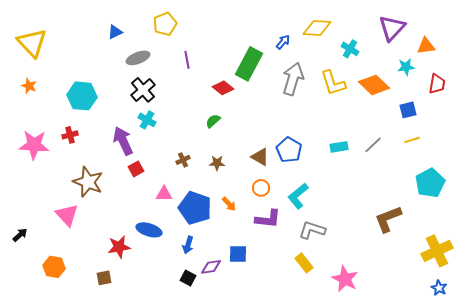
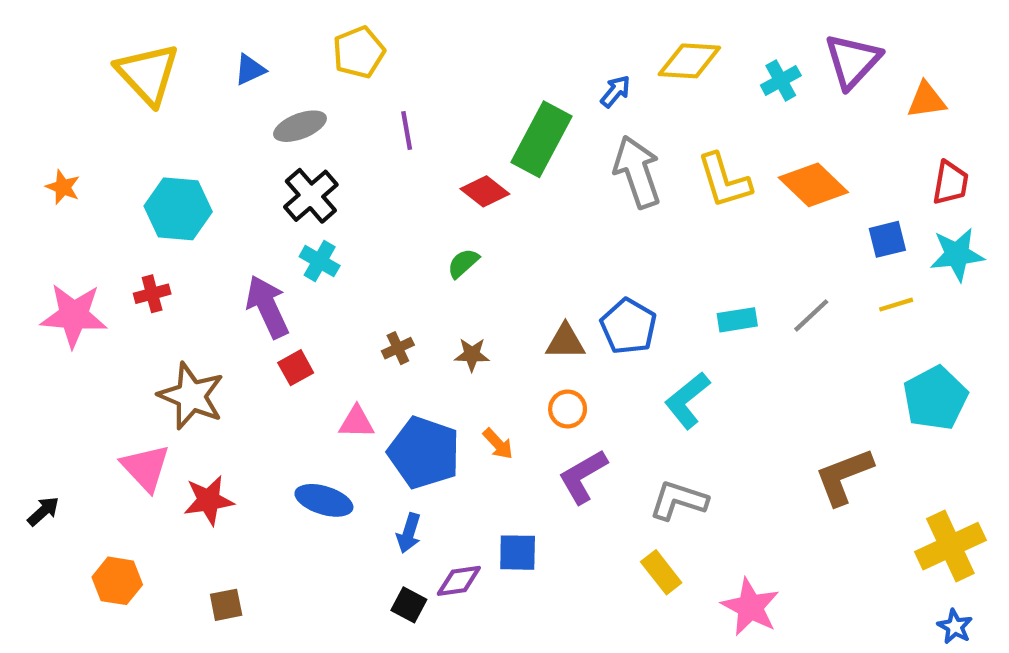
yellow triangle: (32, 43) -> (148, 74), moved
cyan cross: (350, 49) -> (781, 80), moved, turned 30
cyan star: (406, 67) -> (957, 255), moved, size x1.4
gray arrow: (293, 79) -> (637, 172), turned -36
brown triangle: (260, 157) -> (565, 342), turned -30
cyan L-shape: (298, 196) -> (687, 400), moved
purple L-shape: (268, 219) -> (583, 476), turned 144
red star: (119, 247) -> (209, 500), moved

